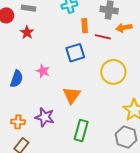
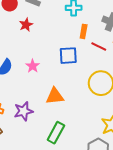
orange triangle: (72, 95) -> (55, 96), turned 36
purple star: (45, 117) -> (23, 111), turned 30

